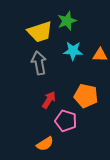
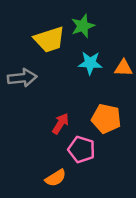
gray arrow: (39, 63) -> (22, 78), moved, turned 95

